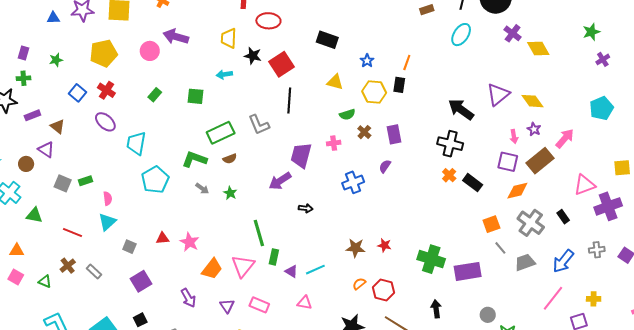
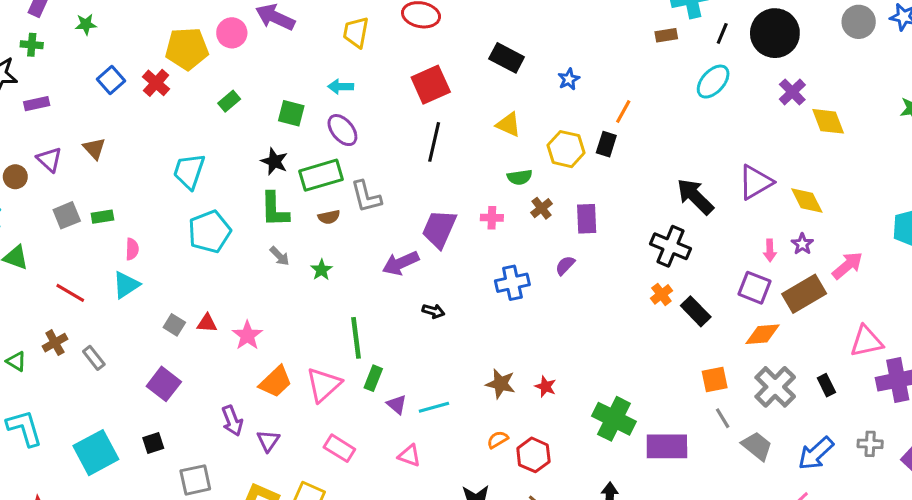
yellow pentagon: (104, 53) -> (187, 49), moved
black star: (253, 56) -> (274, 161), moved
blue star: (367, 61) -> (569, 79), moved
purple ellipse: (105, 122) -> (342, 130), moved
gray L-shape: (259, 125) -> (366, 197), moved
brown triangle: (58, 126) -> (94, 148), moved
green L-shape: (194, 159) -> (275, 210), turned -120
gray square: (63, 183) -> (67, 215), turned 36
gray square: (129, 247) -> (174, 325), moved
gray trapezoid: (525, 262) -> (757, 446), turned 50
purple square: (141, 281) -> (164, 384), turned -30
purple triangle: (227, 306) -> (268, 441), moved

